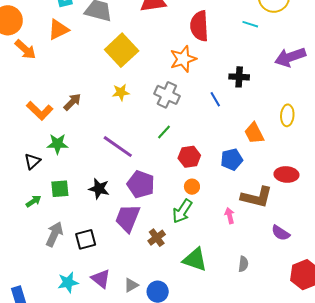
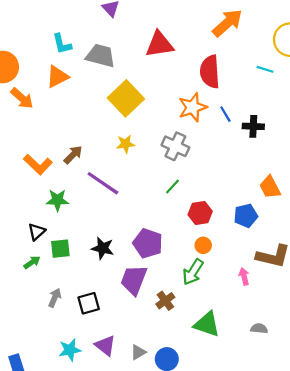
blue line: (215, 99) -> (225, 114), moved
purple line: (118, 147) -> (103, 183), moved
black triangle: (32, 161) -> (37, 232), moved
gray arrow: (54, 234) -> (55, 298), size x0.7
gray semicircle: (243, 264) -> (259, 329), turned -91

